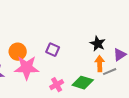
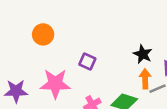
orange circle: (18, 52) -> (43, 34), moved

